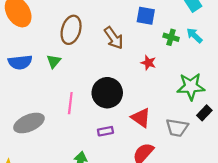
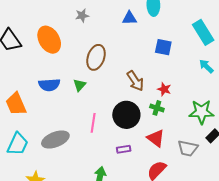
green cross: (171, 37) -> (157, 108), moved
brown arrow: (114, 38) -> (135, 81), moved

